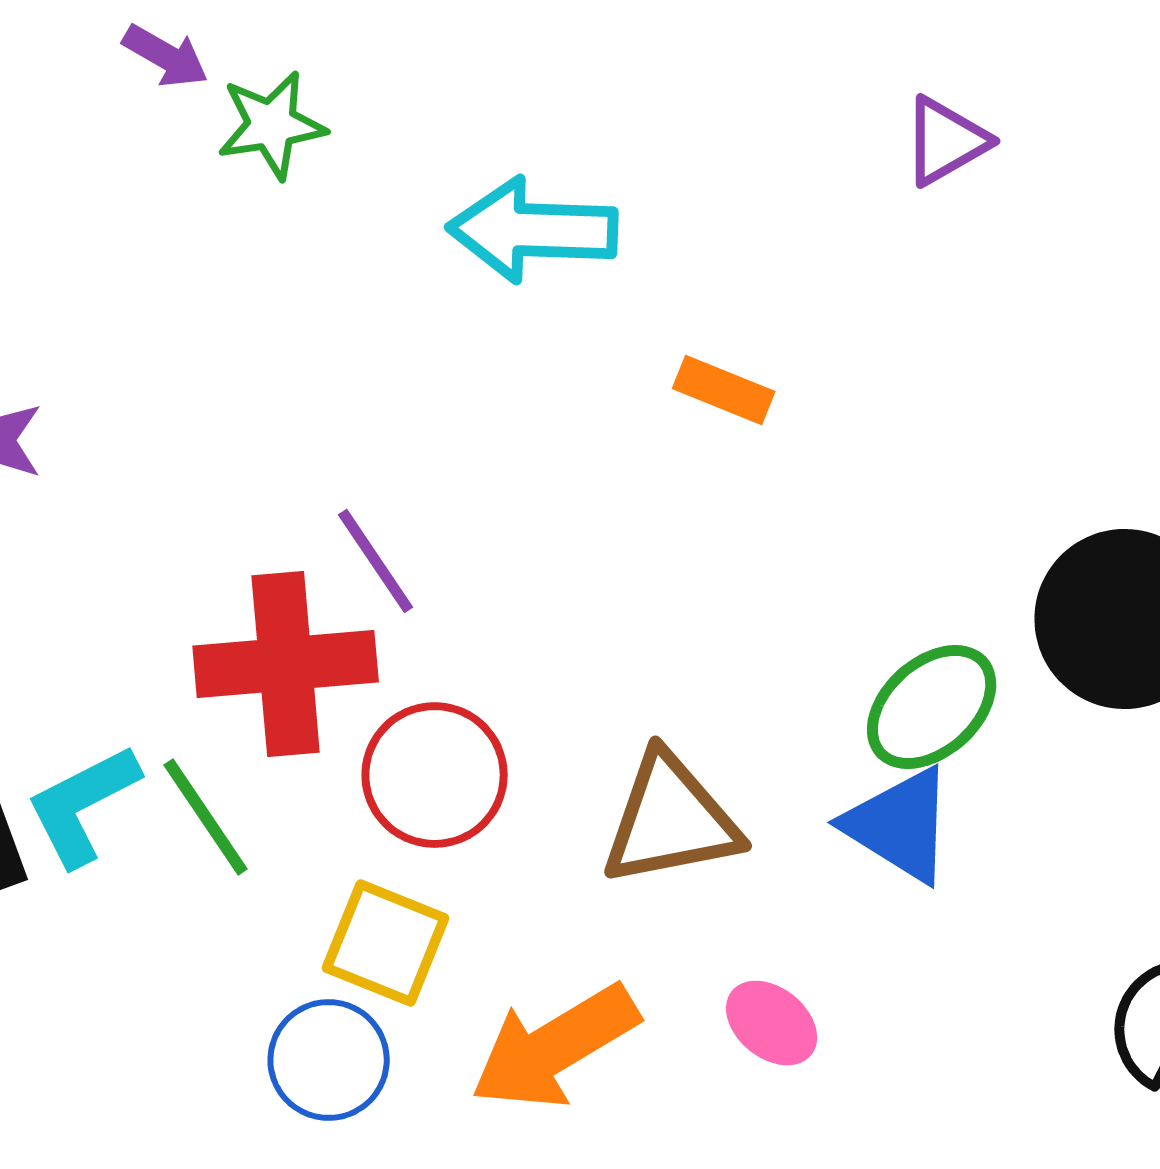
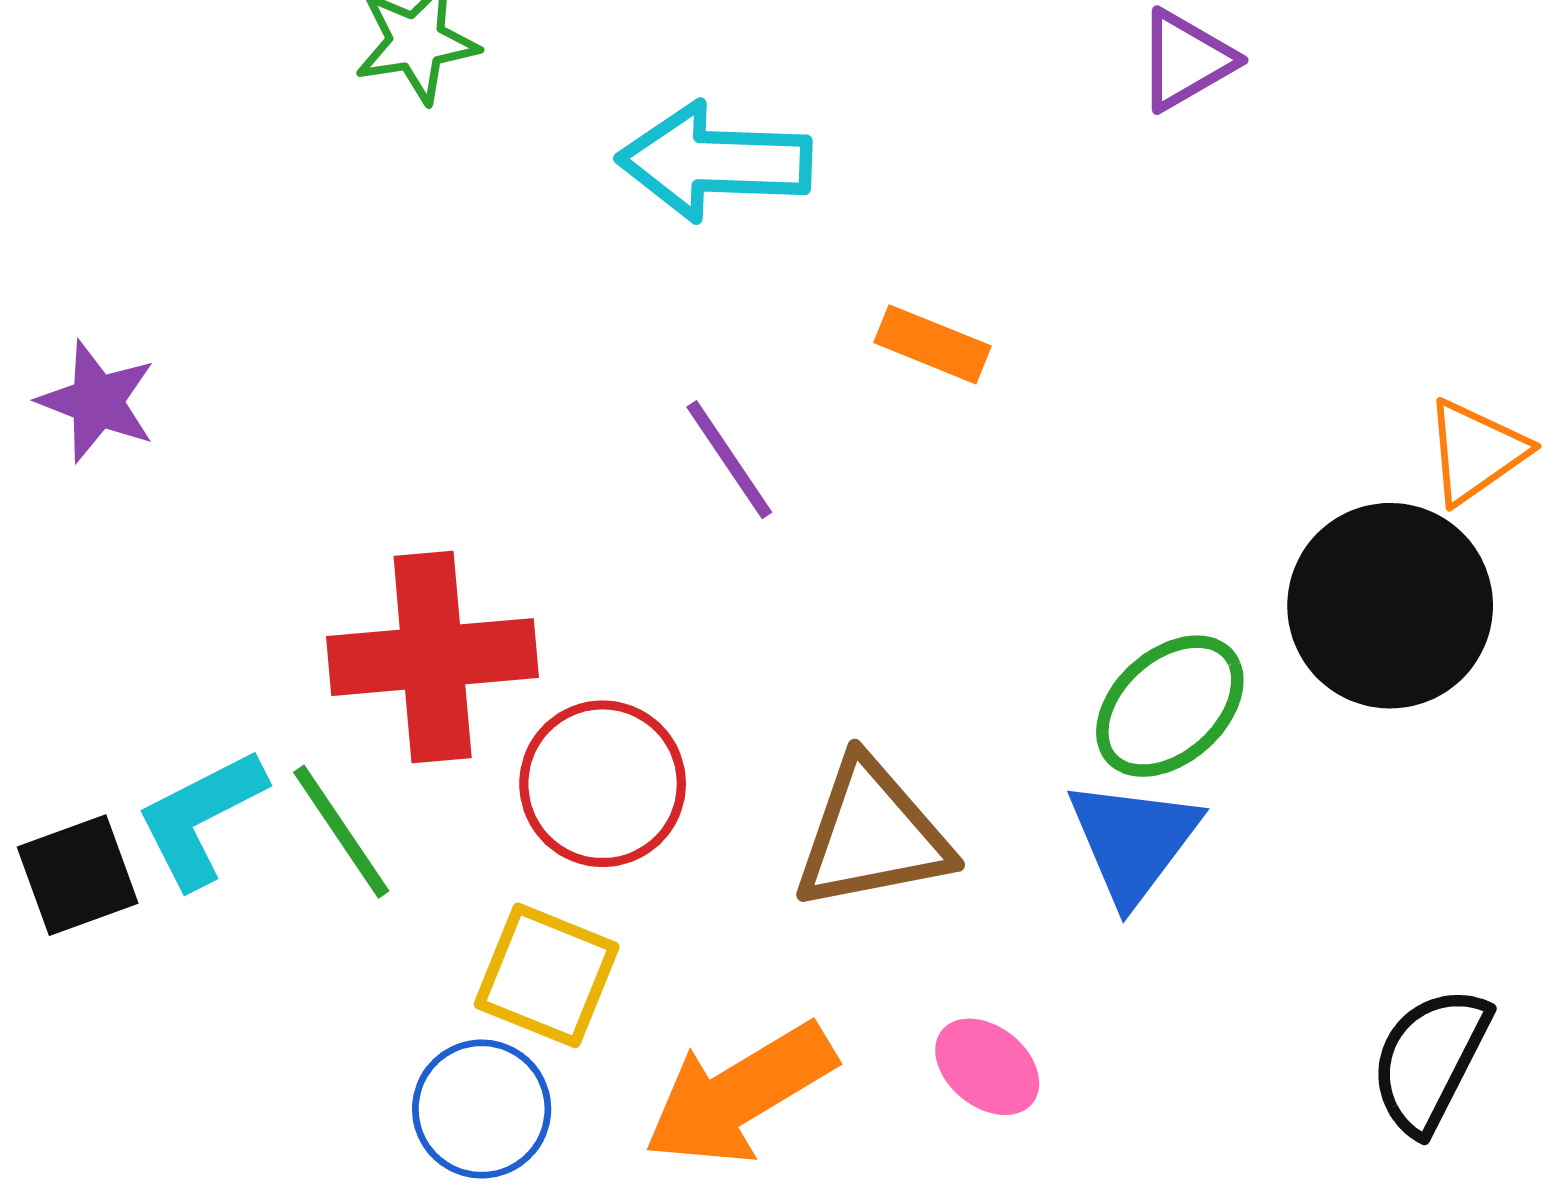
purple line: (376, 561) -> (729, 460), moved
blue triangle: (900, 825) -> (1133, 841), turned 35

